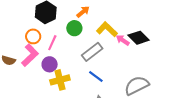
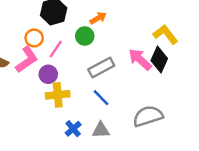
yellow L-shape: (107, 29) -> (165, 34), moved
black diamond: (139, 38) -> (159, 60), turned 60
pink arrow: (123, 40) -> (140, 59), size x1.5

